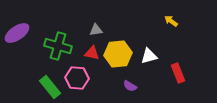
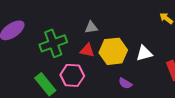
green cross: (58, 46) -> (53, 43), turned -36

